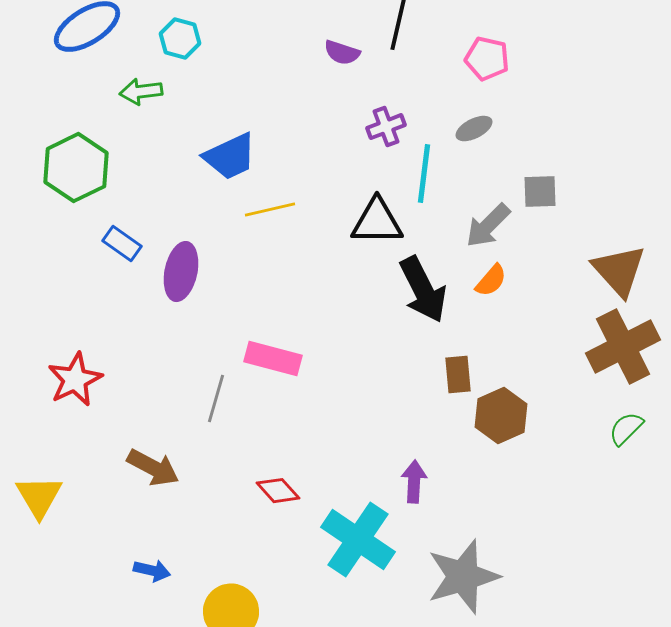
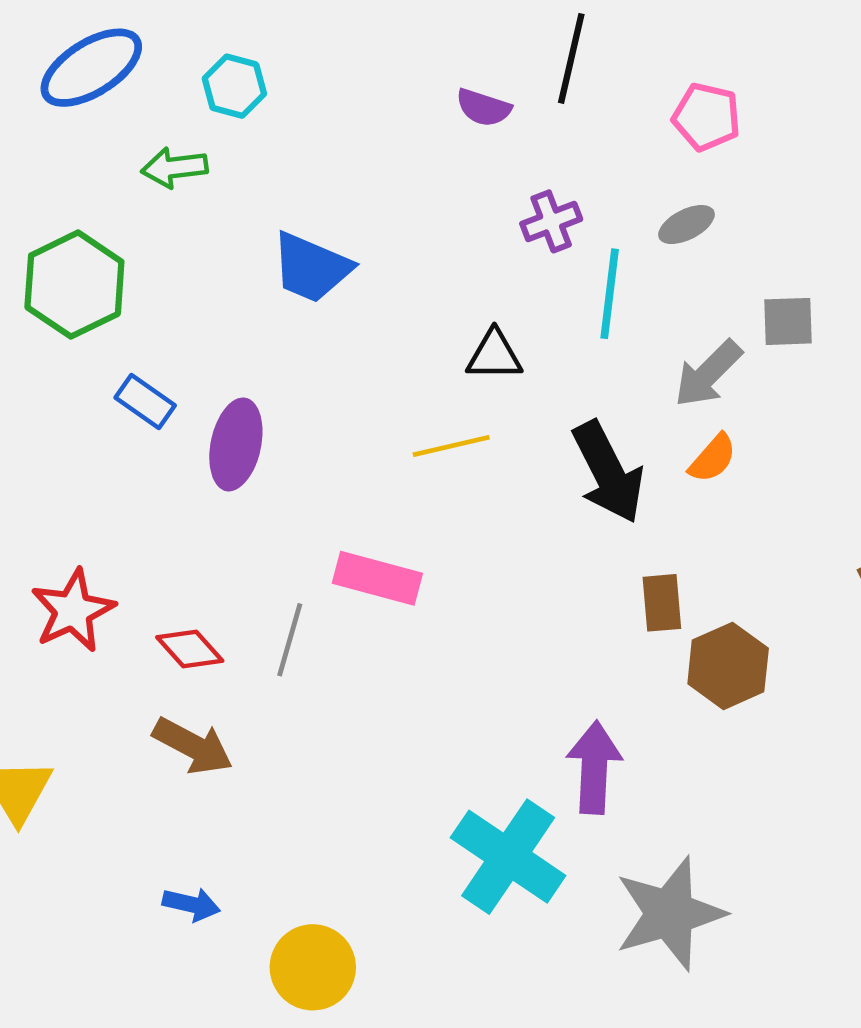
blue trapezoid: (230, 157) -> (311, 268), turned 48
yellow line: (270, 210) -> (451, 446), moved
black triangle: (377, 222) -> (494, 355), moved, size x0.7
purple arrow: (414, 482) -> (594, 767), size x1.4
red diamond: (278, 491) -> (190, 649), moved

